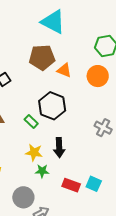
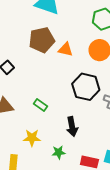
black hexagon: (52, 106) -> (86, 87), moved
yellow star: (34, 152) -> (32, 138), moved

